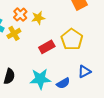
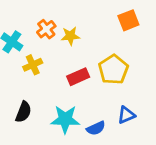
yellow cross: (14, 33) -> (33, 65), moved

